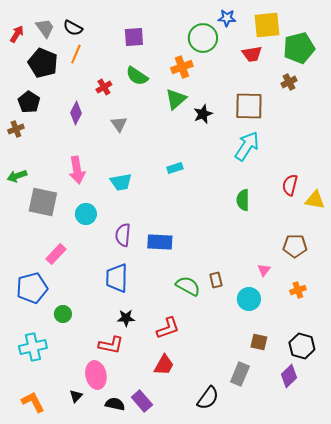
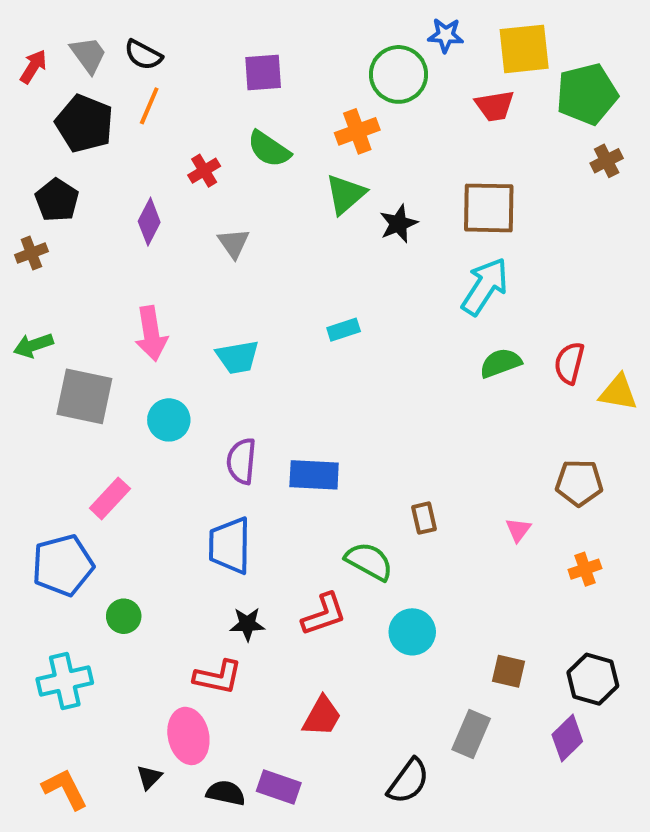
brown cross: (289, 82) -> (607, 161), moved
green semicircle: (243, 200) -> (501, 363), moved, turned 70
brown rectangle: (216, 280) -> (424, 518), moved
cyan circle: (249, 299) -> (412, 632), moved
red L-shape: (168, 328) -> (324, 614), moved
purple rectangle: (142, 401) -> (279, 787), turned -30

